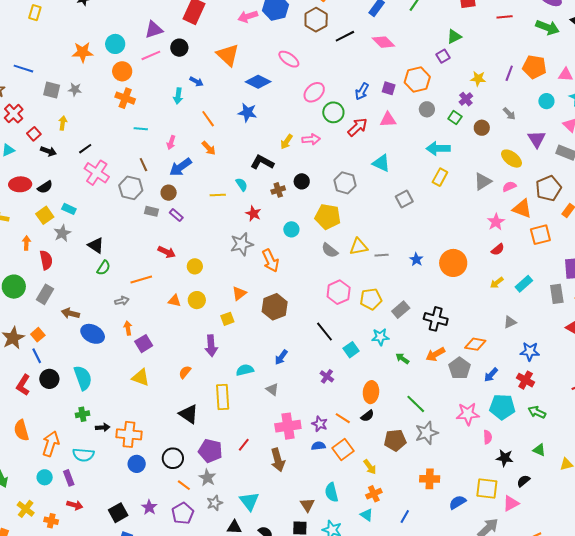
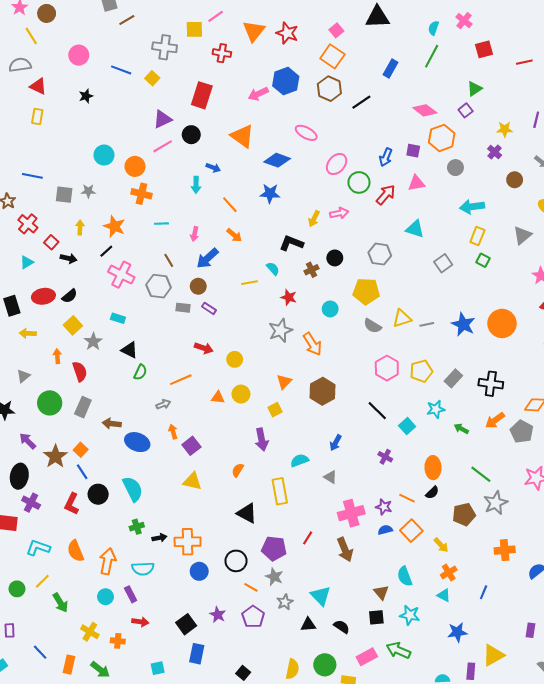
pink diamond: (383, 42) -> (425, 110), moved
cyan circle: (115, 44) -> (104, 155), moved
orange star: (83, 52) -> (114, 226), moved, turned 30
green square: (455, 118) -> (483, 260), moved
cyan rectangle: (69, 209) -> (118, 318), moved
blue star: (416, 259) -> (463, 324), size x1.6

